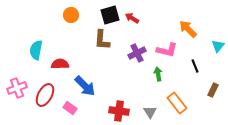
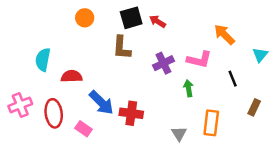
red ellipse: (45, 95) -> (54, 113), turned -35
orange rectangle: (177, 103) -> (211, 123), turned 45
red cross: (119, 111) -> (131, 113), moved

